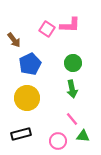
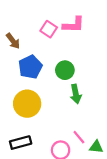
green circle: (73, 63) -> (65, 70), moved
pink line: (72, 119) -> (79, 137), moved
green triangle: (83, 136) -> (96, 147), moved

